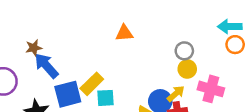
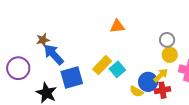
yellow rectangle: (92, 84) -> (102, 65), moved
cyan square: (106, 98) -> (117, 69), moved, turned -35

